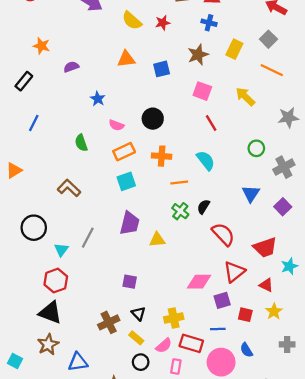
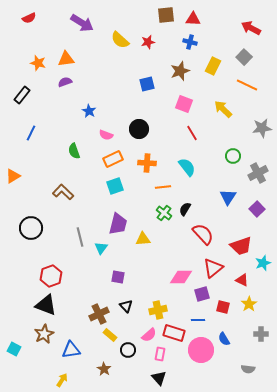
orange triangle: (126, 59) -> (66, 59), moved
gray line: (88, 238) -> (80, 237), turned -42
cyan triangle: (61, 250) -> (101, 248), moved
yellow rectangle: (136, 338) -> (110, 335), moved

